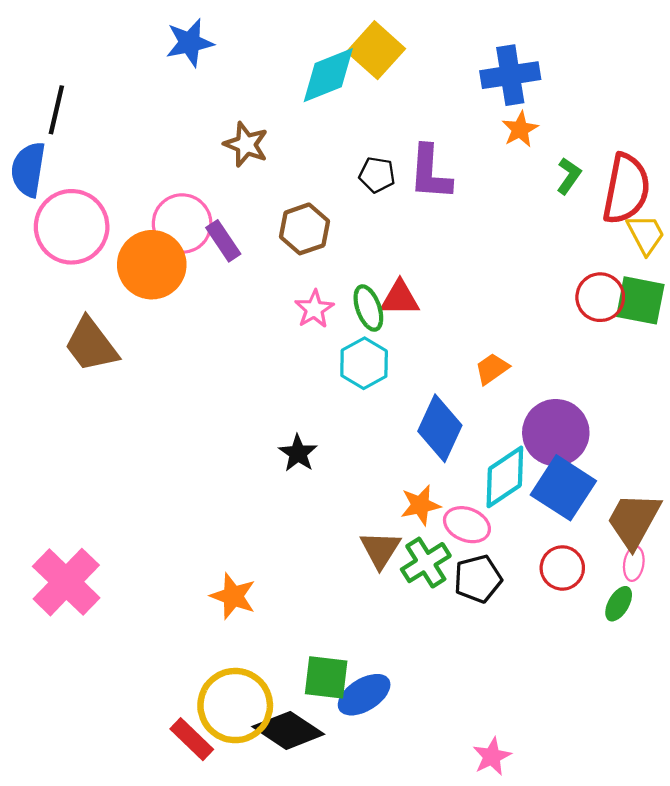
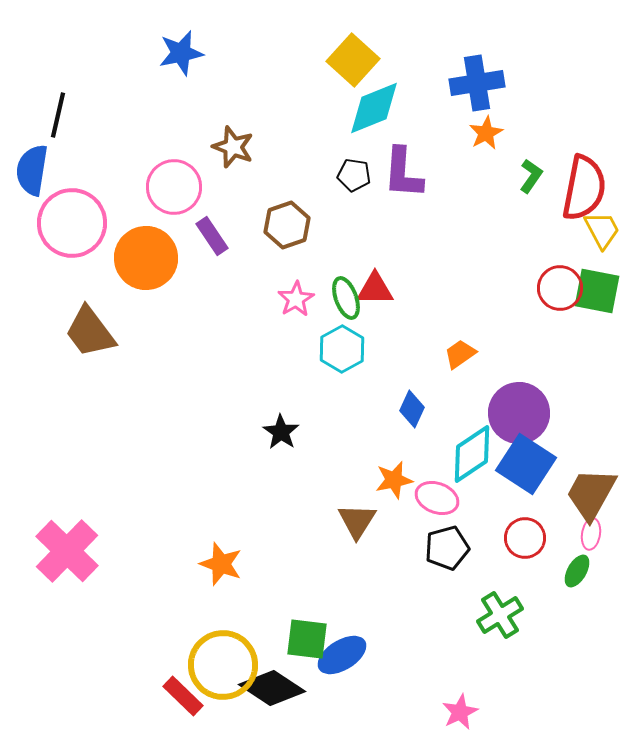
cyan diamond: (328, 75) -> (374, 108), moved
pink circle: (182, 224) -> (174, 187), moved
blue diamond: (440, 428) -> (412, 409), size x0.6
green cross: (426, 563) -> (500, 615), moved

